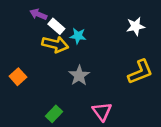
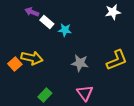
white star: (136, 26) -> (113, 12), moved
yellow arrow: (55, 44) -> (32, 58), moved
gray star: (79, 75) -> (80, 63), moved, turned -30

